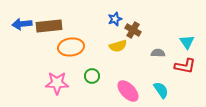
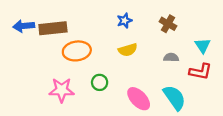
brown cross: (133, 30) -> (168, 24), moved
cyan semicircle: (161, 90) -> (174, 98), size x1.4

